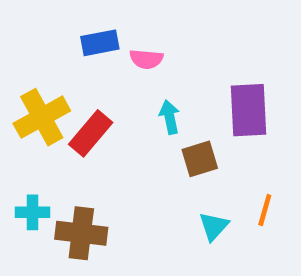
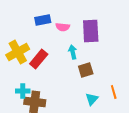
purple rectangle: (249, 110) -> (91, 31), moved
orange line: (265, 210) -> (114, 92), turned -32
cyan cross: (33, 212) -> (23, 91), moved

